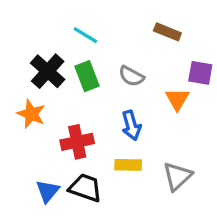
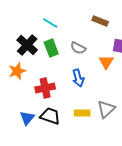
orange star: (31, 114) -> (17, 71), turned 30
yellow rectangle: (128, 165) -> (82, 113), moved

